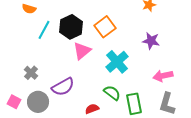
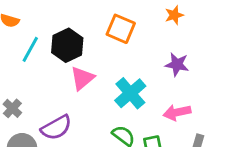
orange square: (105, 27) -> (121, 29), moved, turned -30
pink arrow: (163, 76) -> (177, 112), moved

